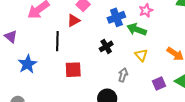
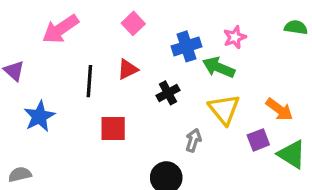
red triangle: (74, 20) -> (128, 69), moved
yellow triangle: (141, 55) -> (224, 109), size x1.5
purple square: (159, 84) -> (258, 140), moved

